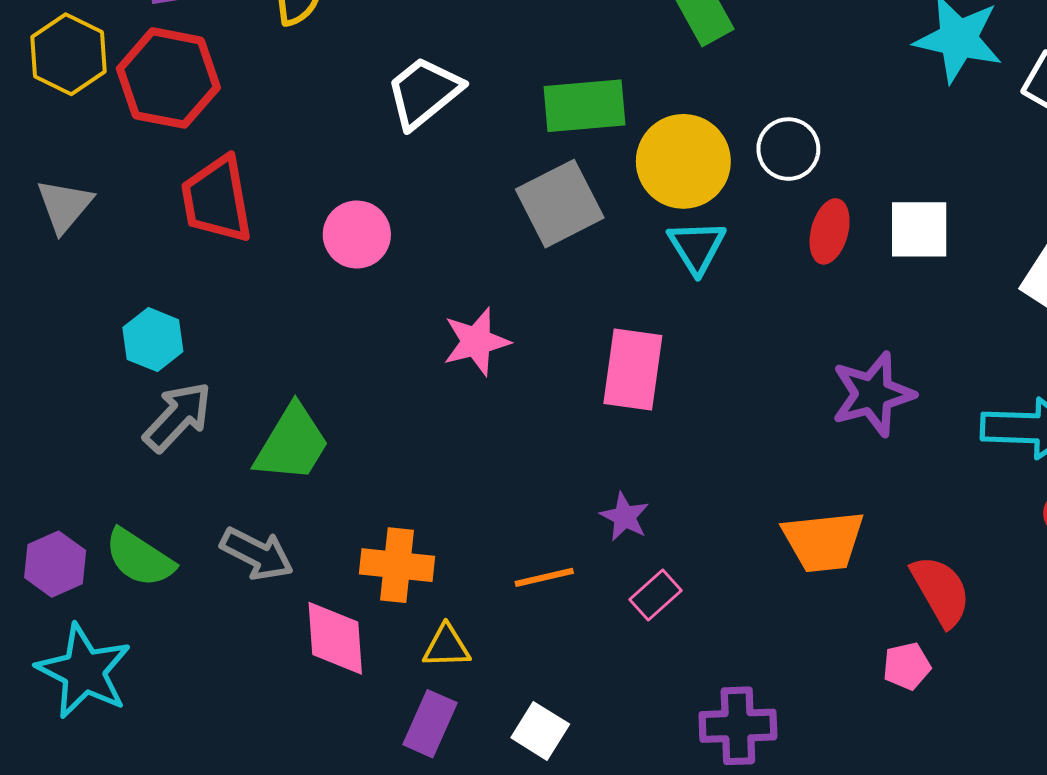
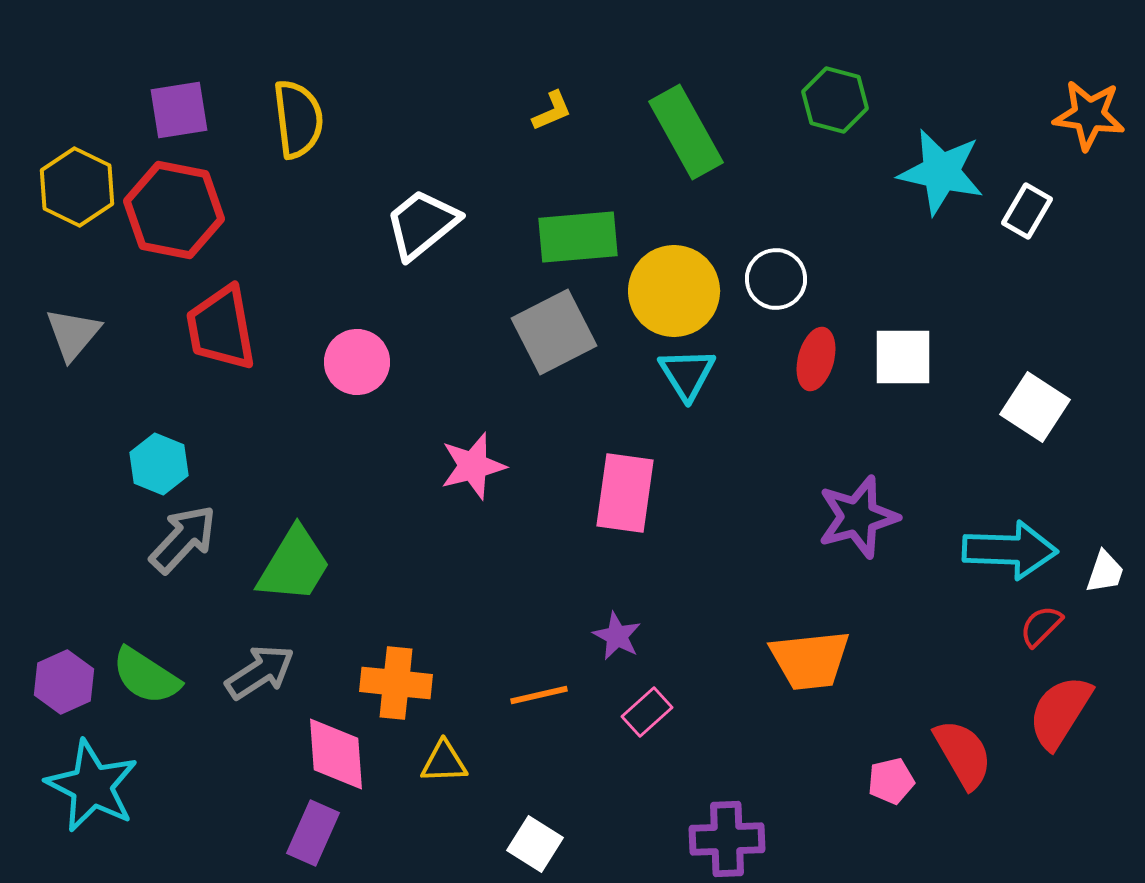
gray arrow: (257, 554) -> (260, 672), turned -60
red semicircle: (941, 591) -> (963, 754), moved
purple rectangle: (430, 724) -> (313, 833), moved

